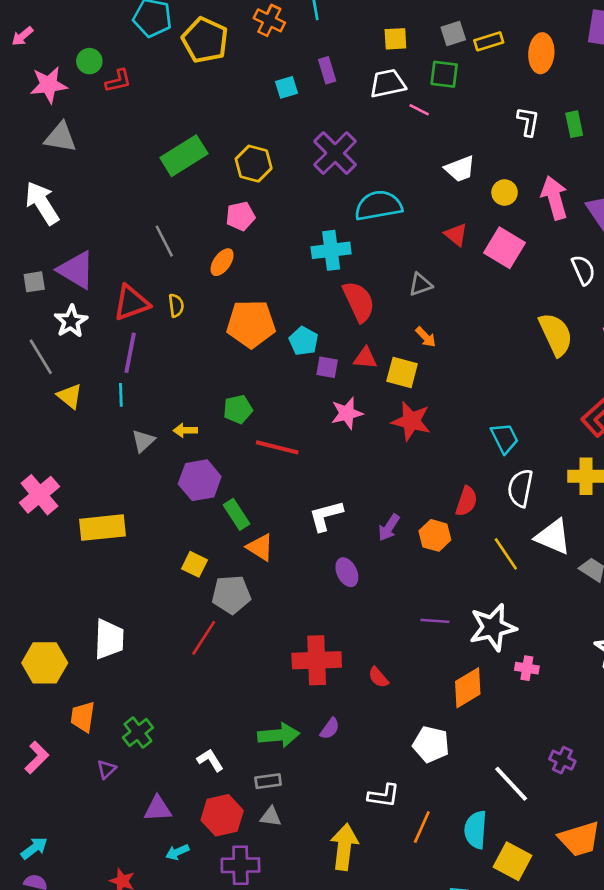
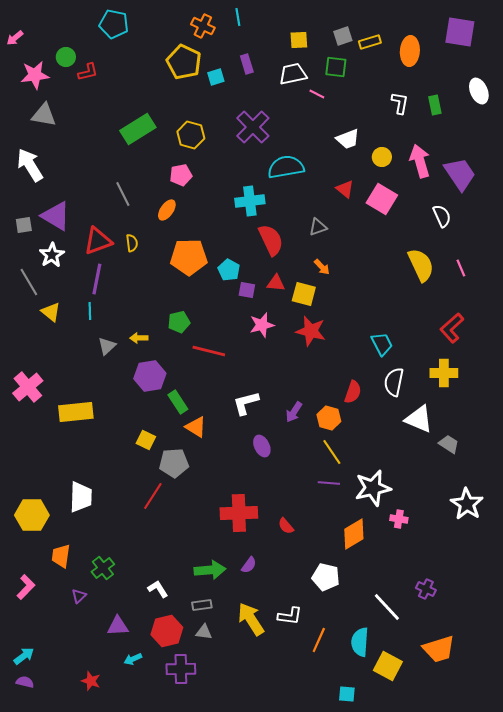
yellow pentagon: (205, 40) -> (184, 62), moved
yellow line: (506, 554) -> (332, 452), moved
yellow arrow: (344, 847) -> (251, 619), moved, turned -40

